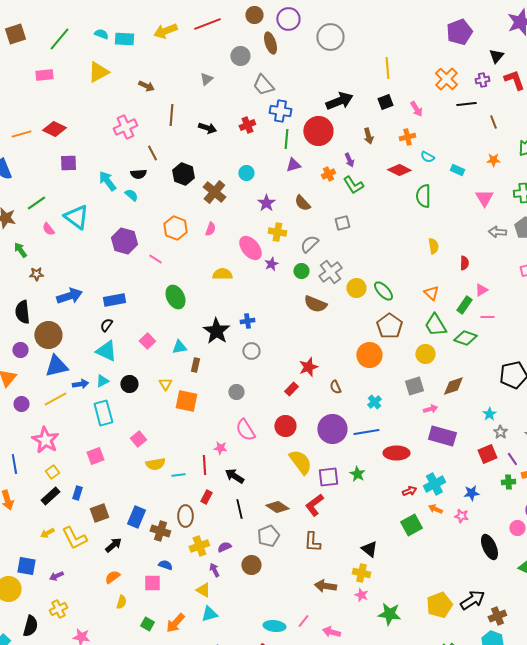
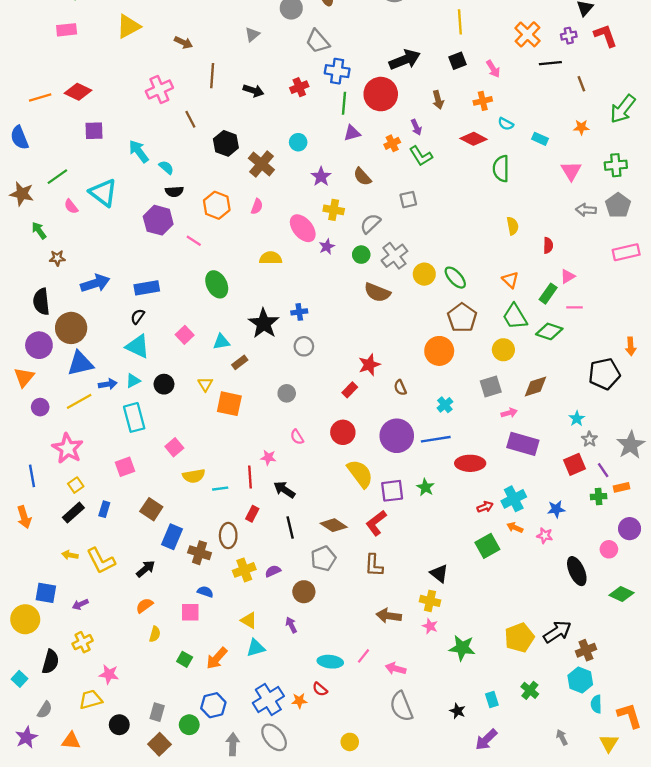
black semicircle: (138, 174) -> (174, 192), moved
purple circle: (20, 350) -> (39, 345), size x1.5
brown rectangle: (195, 365) -> (240, 362), turned 40
pink semicircle: (245, 430) -> (297, 437), size x0.6
brown square: (99, 513) -> (151, 509), moved, turned -36
yellow arrow: (47, 533) -> (70, 555), turned 40
purple arrow: (214, 570) -> (291, 625), moved

